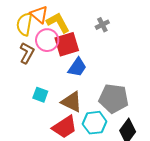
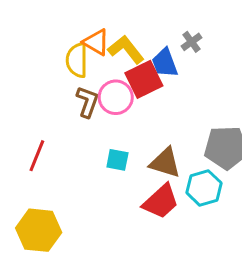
pink circle: (47, 40) -> (116, 97), moved
blue trapezoid: (77, 67) -> (165, 63), moved, turned 135

